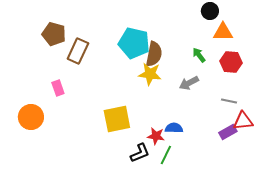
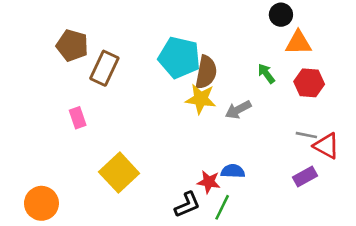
gray arrow: (189, 83) -> (238, 110), moved
orange circle: (31, 117) -> (41, 203), moved
yellow square: (117, 119) -> (119, 173), moved, turned -32
red triangle: (243, 121) -> (326, 146), moved, turned 35

